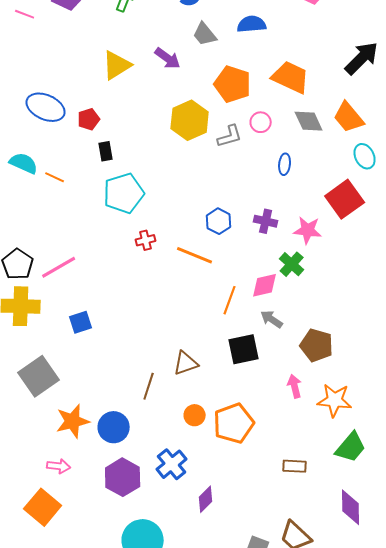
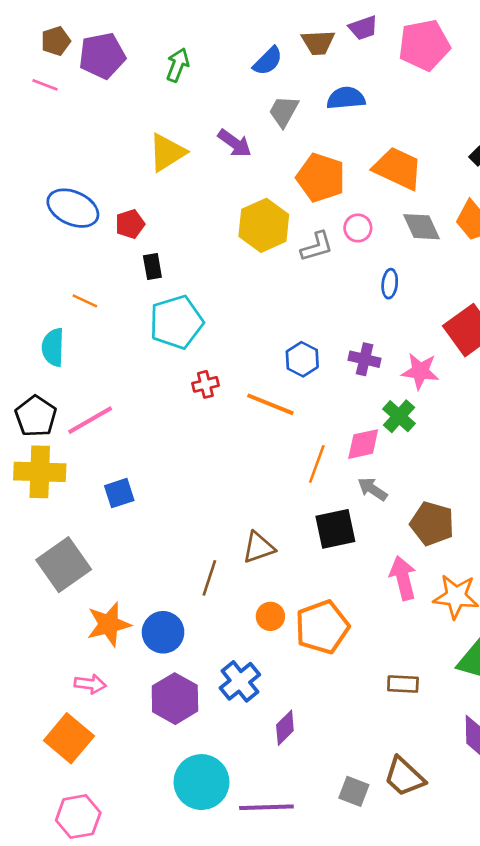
gray trapezoid: (205, 34) -> (284, 111), turned 68
cyan semicircle: (24, 163) -> (53, 347), moved, turned -112
pink arrow: (295, 386) -> (403, 578), size x1.4

